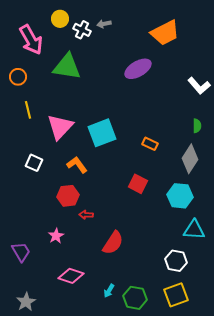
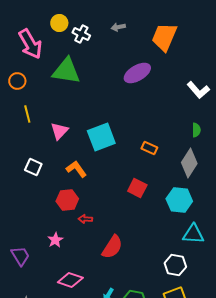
gray arrow: (104, 24) -> (118, 27), moved
orange trapezoid: (165, 33) -> (164, 37), turned 140
pink triangle: (60, 127) -> (59, 131), size x0.7

